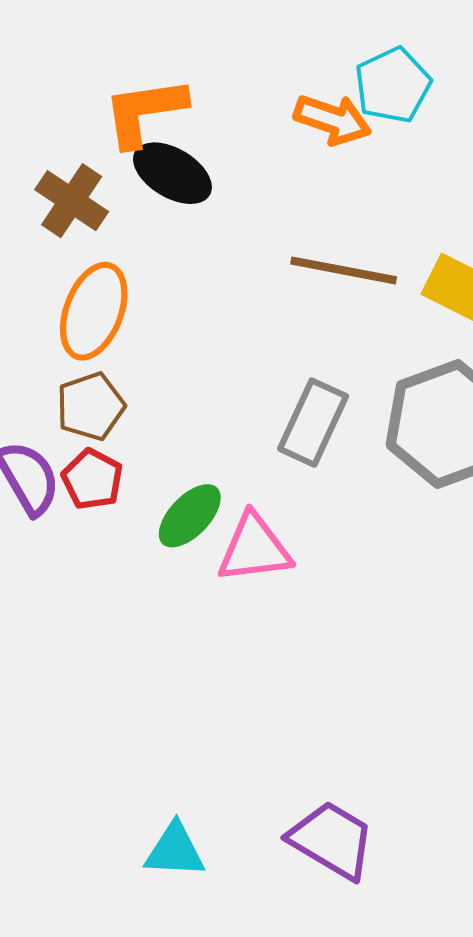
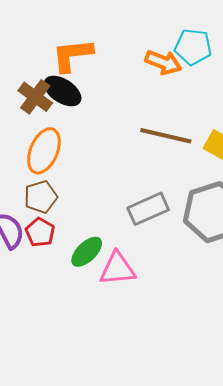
cyan pentagon: (393, 85) -> (193, 47), turned 30
black ellipse: (172, 173) -> (63, 91), moved
gray rectangle: (313, 423) -> (148, 209), turned 39

